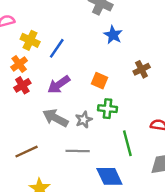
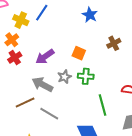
blue line: (57, 48) -> (42, 13), moved
gray star: (84, 120) -> (64, 77), moved
gray line: (78, 151) -> (49, 114), moved, turned 30
brown line: (27, 152) -> (25, 102), moved

